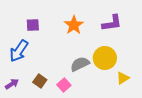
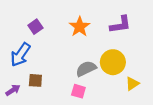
purple square: (33, 25) -> (35, 27), turned -32
brown square: (40, 81) -> (35, 80), moved, turned -32
pink square: (64, 85) -> (78, 91), moved, turned -32

